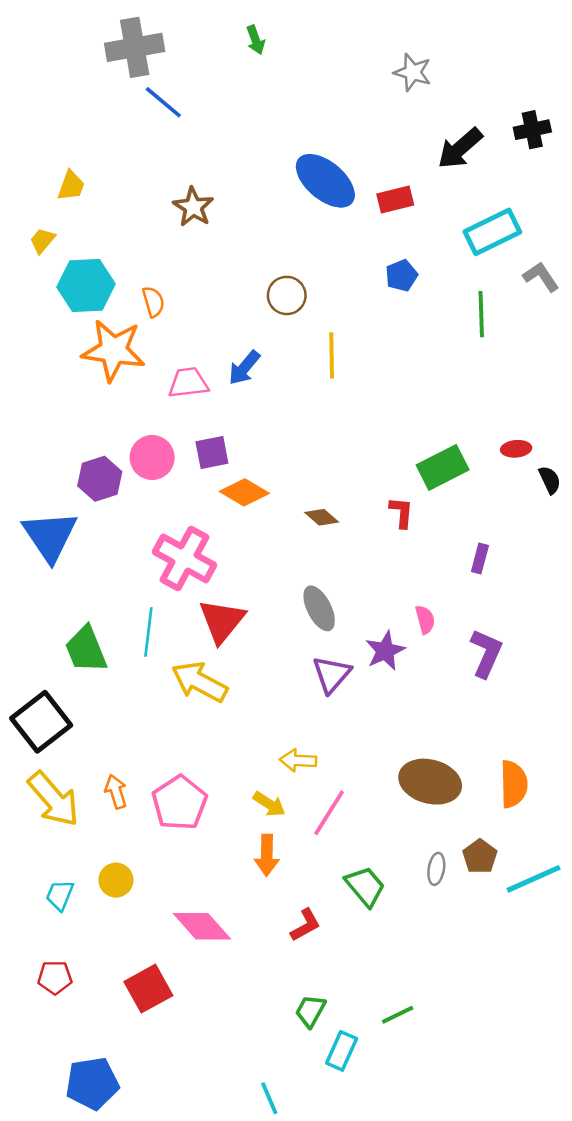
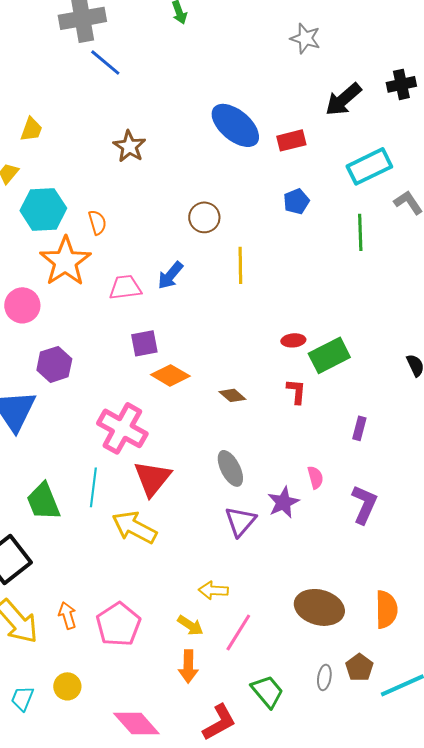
orange star: (113, 350) -> (65, 261), turned 30
red ellipse: (516, 449) -> (293, 340), moved
pink circle: (152, 458) -> (22, 305), moved
red L-shape: (305, 925) -> (219, 722), size x1.4

